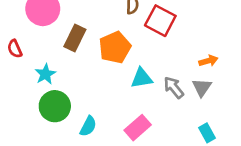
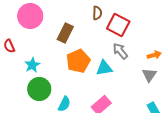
brown rectangle: (75, 38) -> (65, 33), moved
orange pentagon: (115, 47) -> (78, 61), moved
gray arrow: (174, 87) -> (120, 51), moved

